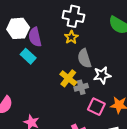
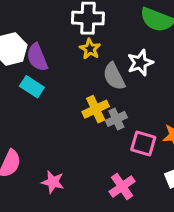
white star: (102, 75) -> (140, 63), moved
yellow cross: (68, 78) -> (96, 109), turned 36

